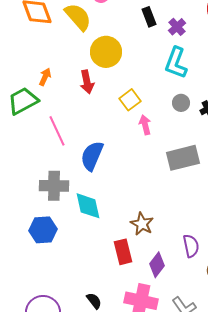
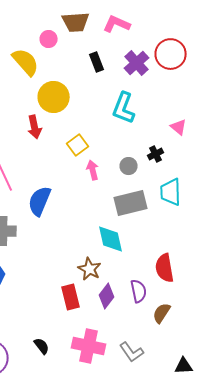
purple cross: (177, 27) -> (137, 63), moved, size x1.4
gray circle: (181, 103) -> (129, 166), moved
cyan diamond: (88, 206) -> (111, 239), moved
purple diamond: (157, 265) -> (107, 296), moved

